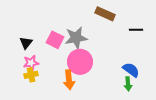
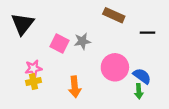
gray star: (76, 38) -> (82, 41), size x0.7
black triangle: (26, 43) -> (23, 24), moved, size x1.6
pink circle: (80, 62) -> (115, 67), moved

